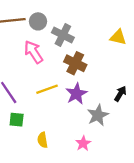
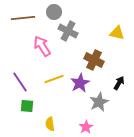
gray circle: (38, 21) -> (54, 12), moved
brown cross: (75, 63) -> (94, 60), moved

